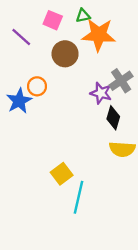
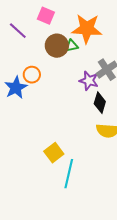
green triangle: (83, 16) -> (72, 46), moved

